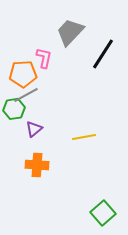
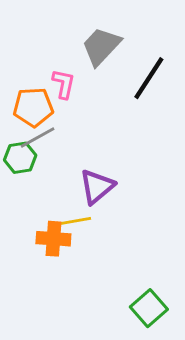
purple triangle: (34, 129) -> (97, 187), moved, size x1.5
yellow line: (84, 137) -> (74, 221), moved

